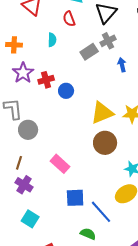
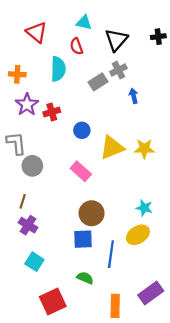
cyan semicircle: (52, 40) -> (58, 69), size x1.6
blue circle: (66, 91) -> (82, 130), moved
brown circle: (105, 143) -> (92, 213), moved
pink rectangle: (60, 164) -> (81, 171), moved
blue line: (101, 212) -> (111, 254), turned 50
green semicircle: (88, 234) -> (85, 278), moved

